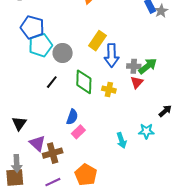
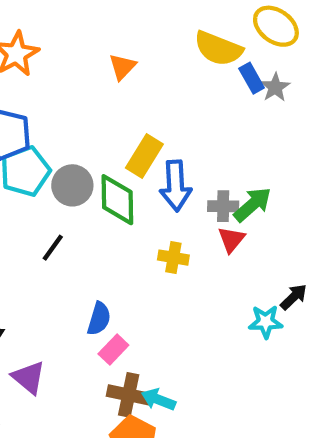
green diamond: (84, 82) -> (117, 200), moved
cyan star: (146, 131) -> (266, 322), moved
cyan arrow: (121, 140) -> (158, 400), moved, turned 133
brown cross: (53, 153) -> (129, 395), moved, turned 30

